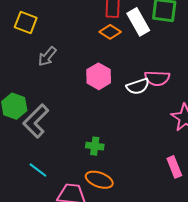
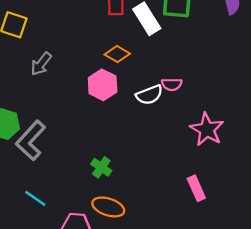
orange diamond: (110, 32) -> (117, 54), moved
pink semicircle: (157, 78) -> (172, 84), size x0.7
green cross: (95, 146) -> (101, 167), turned 30

